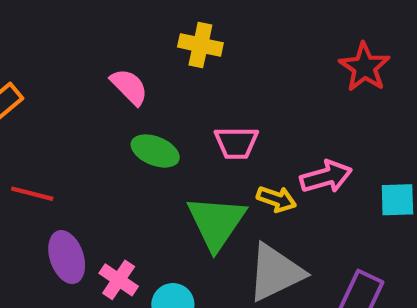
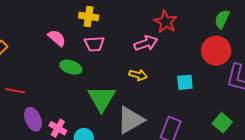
pink trapezoid: (236, 143) -> (94, 44), moved
pink arrow: (326, 177) -> (146, 43), moved
yellow arrow: (277, 199) -> (138, 75), moved

